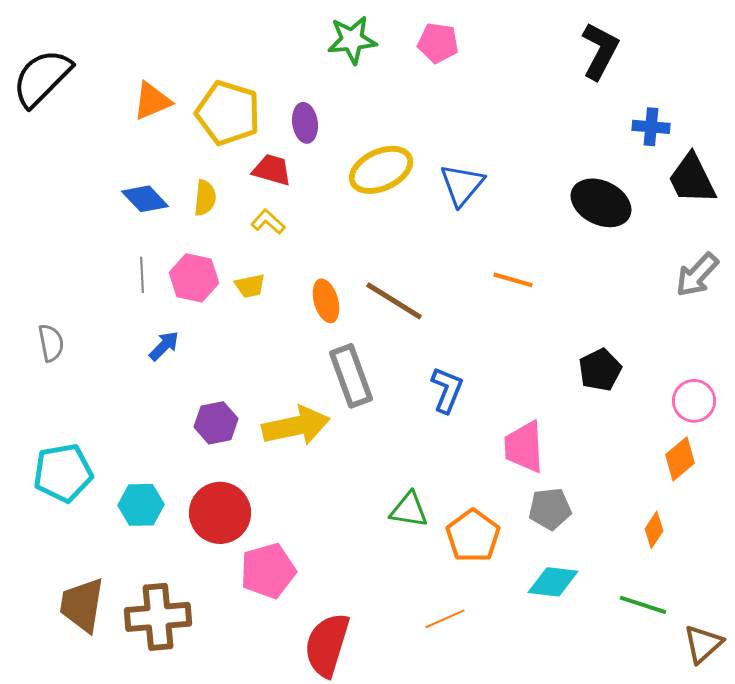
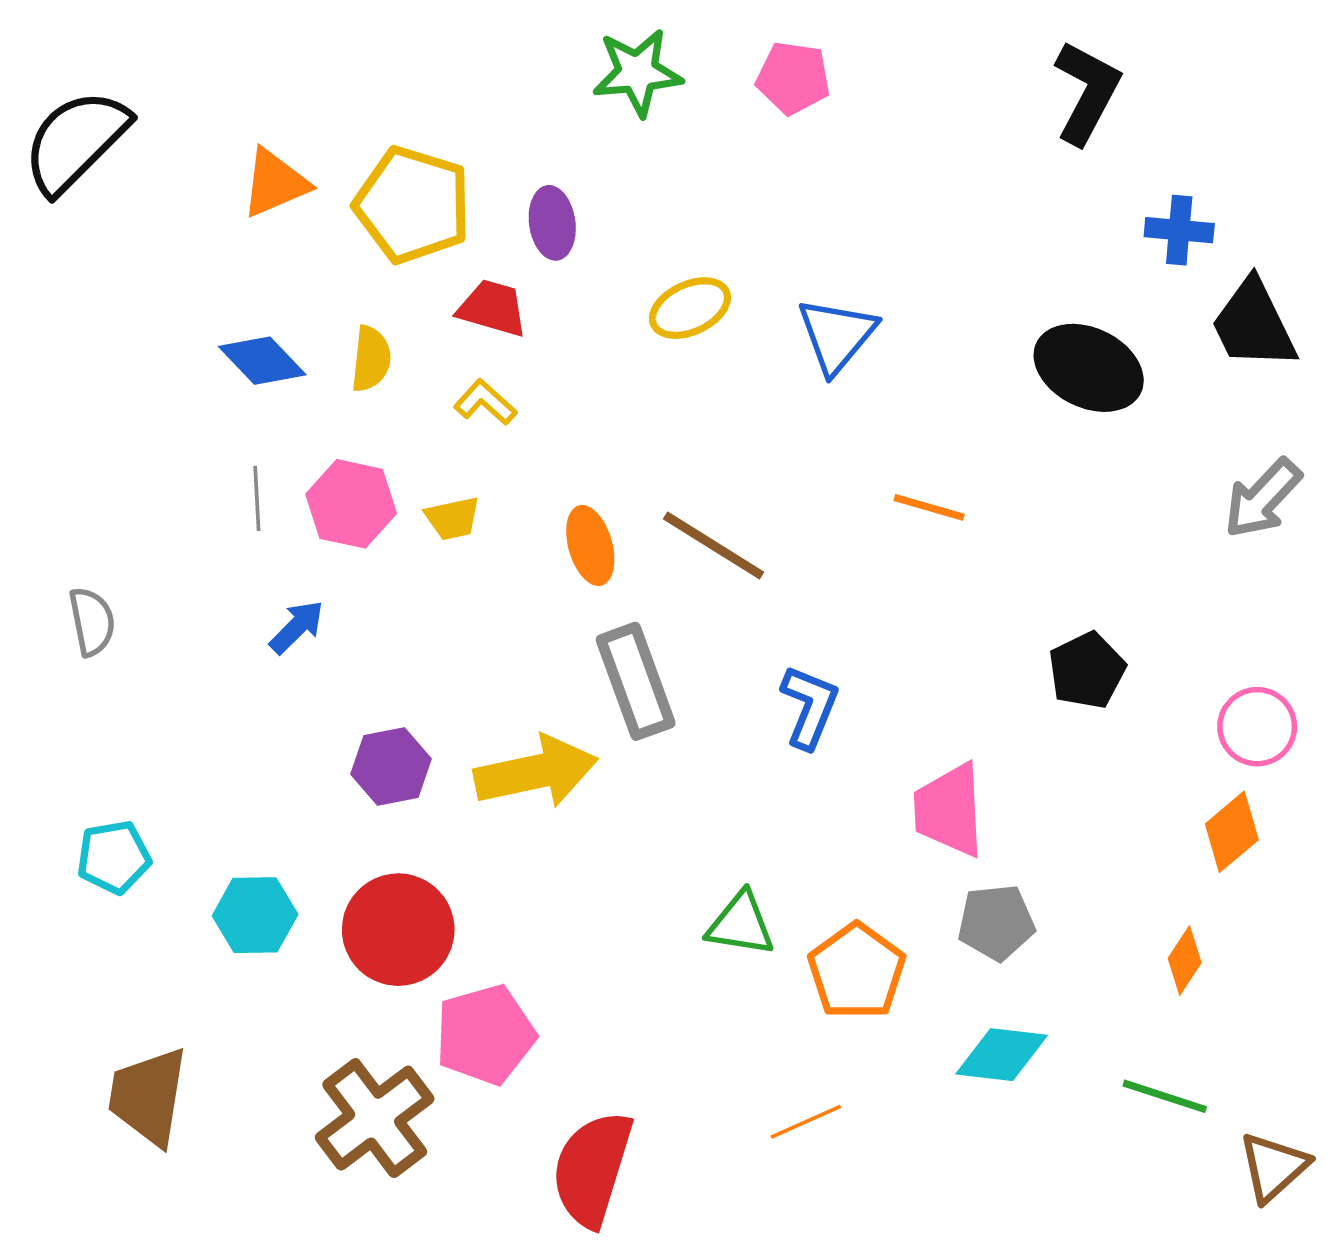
yellow ellipse: (381, 170) -> (690, 308), size x0.7
cyan pentagon: (63, 473) -> (114, 857), size x0.7
brown cross: (158, 617) -> (375, 1118), moved, turned -32

